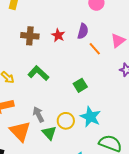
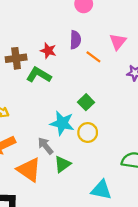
green L-shape: (38, 73) -> (39, 75), moved
cyan star: (90, 117) -> (62, 123), moved
yellow circle: (66, 121) -> (88, 132), moved
green triangle: (49, 133) -> (62, 164), turned 49

